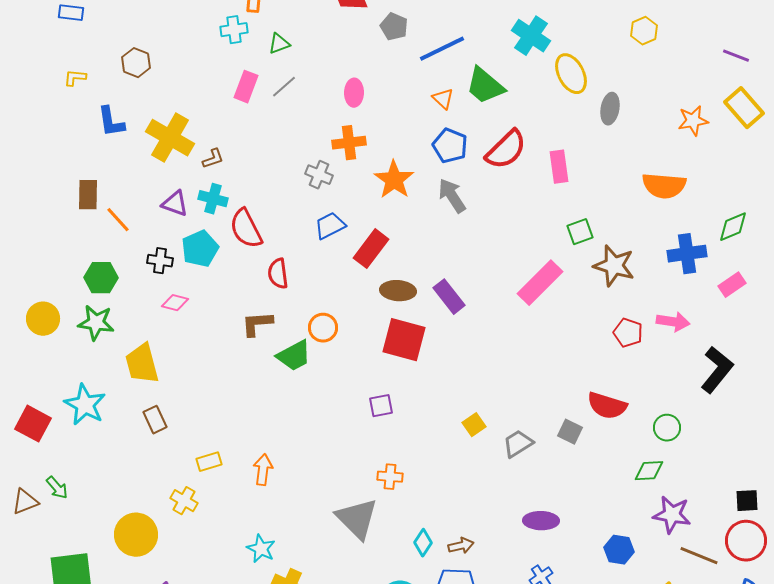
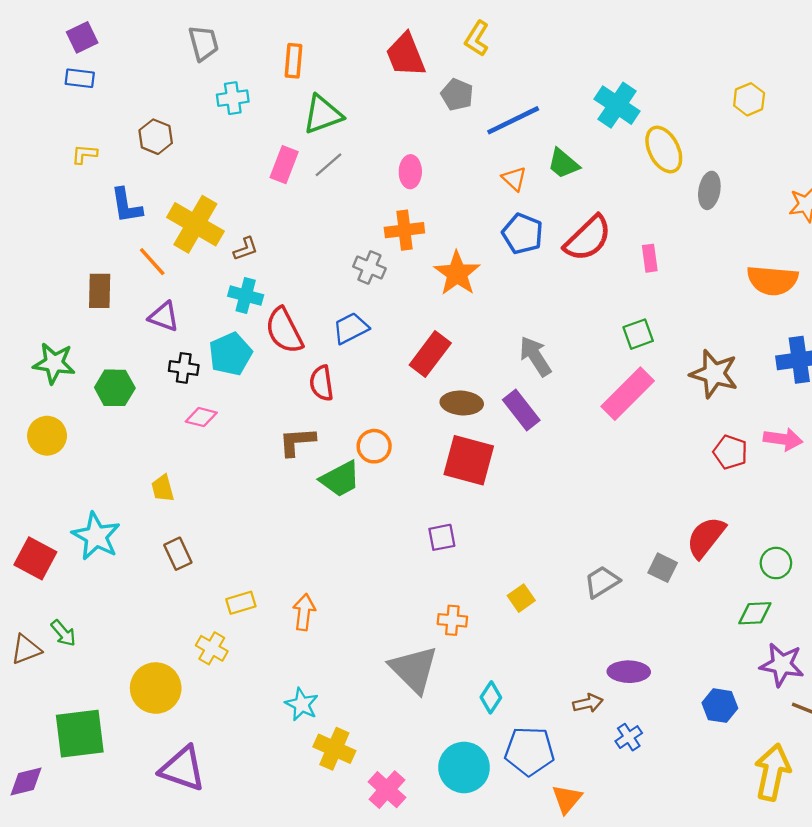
cyan cross: (234, 30) -> (233, 98), moved
green triangle: (279, 44) -> (323, 114), size x1.6
green trapezoid: (485, 86) -> (563, 164), size x0.7
pink rectangle: (559, 167) -> (650, 258), size x0.7
gray arrow: (452, 196) -> (535, 356), moved
purple triangle: (175, 204) -> (164, 317), moved
orange line: (118, 220) -> (152, 262), moved
blue trapezoid: (330, 226) -> (351, 328), moved
green square: (580, 232) -> (638, 334), moved
green star: (96, 323) -> (54, 363), moved
yellow trapezoid: (142, 364) -> (163, 488), size x0.6
red semicircle: (607, 406) -> (706, 537), turned 111
yellow square: (474, 425) -> (521, 598), moved
brown arrow: (461, 546) -> (588, 703), moved

